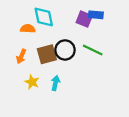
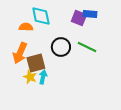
brown square: (47, 54) -> (36, 63), moved
orange arrow: (21, 56) -> (20, 53), size x1.5
cyan arrow: (55, 83) -> (43, 77), moved

